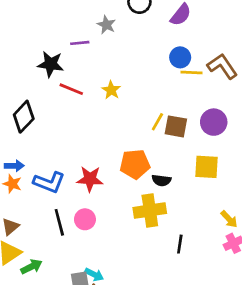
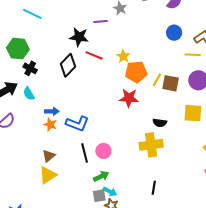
yellow line: (192, 73) -> (193, 55), moved
black diamond: (24, 117) -> (68, 65), moved
orange pentagon: (135, 164) -> (136, 72), moved
red star: (90, 179) -> (129, 98), moved
black line: (180, 244) -> (154, 188), moved
green arrow: (31, 267) -> (101, 176), moved

